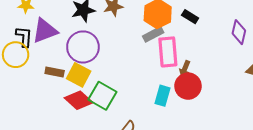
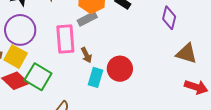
pink rectangle: (168, 52) -> (65, 39), moved
brown arrow: (185, 69) -> (86, 55), moved, turned -49

